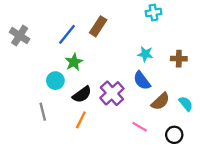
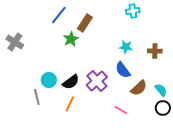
blue line: (67, 34) -> (59, 15), moved
gray cross: (20, 36) -> (15, 42), moved
green star: (74, 62) -> (71, 39), moved
cyan circle: (55, 81) -> (49, 80), moved
black circle: (174, 135) -> (163, 108), moved

